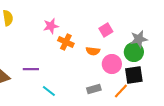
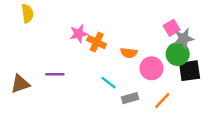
pink star: (51, 26) -> (79, 34), moved
pink square: (106, 30) -> (172, 28), moved
black square: (134, 75) -> (190, 71), moved
cyan line: (49, 91) -> (108, 83), moved

